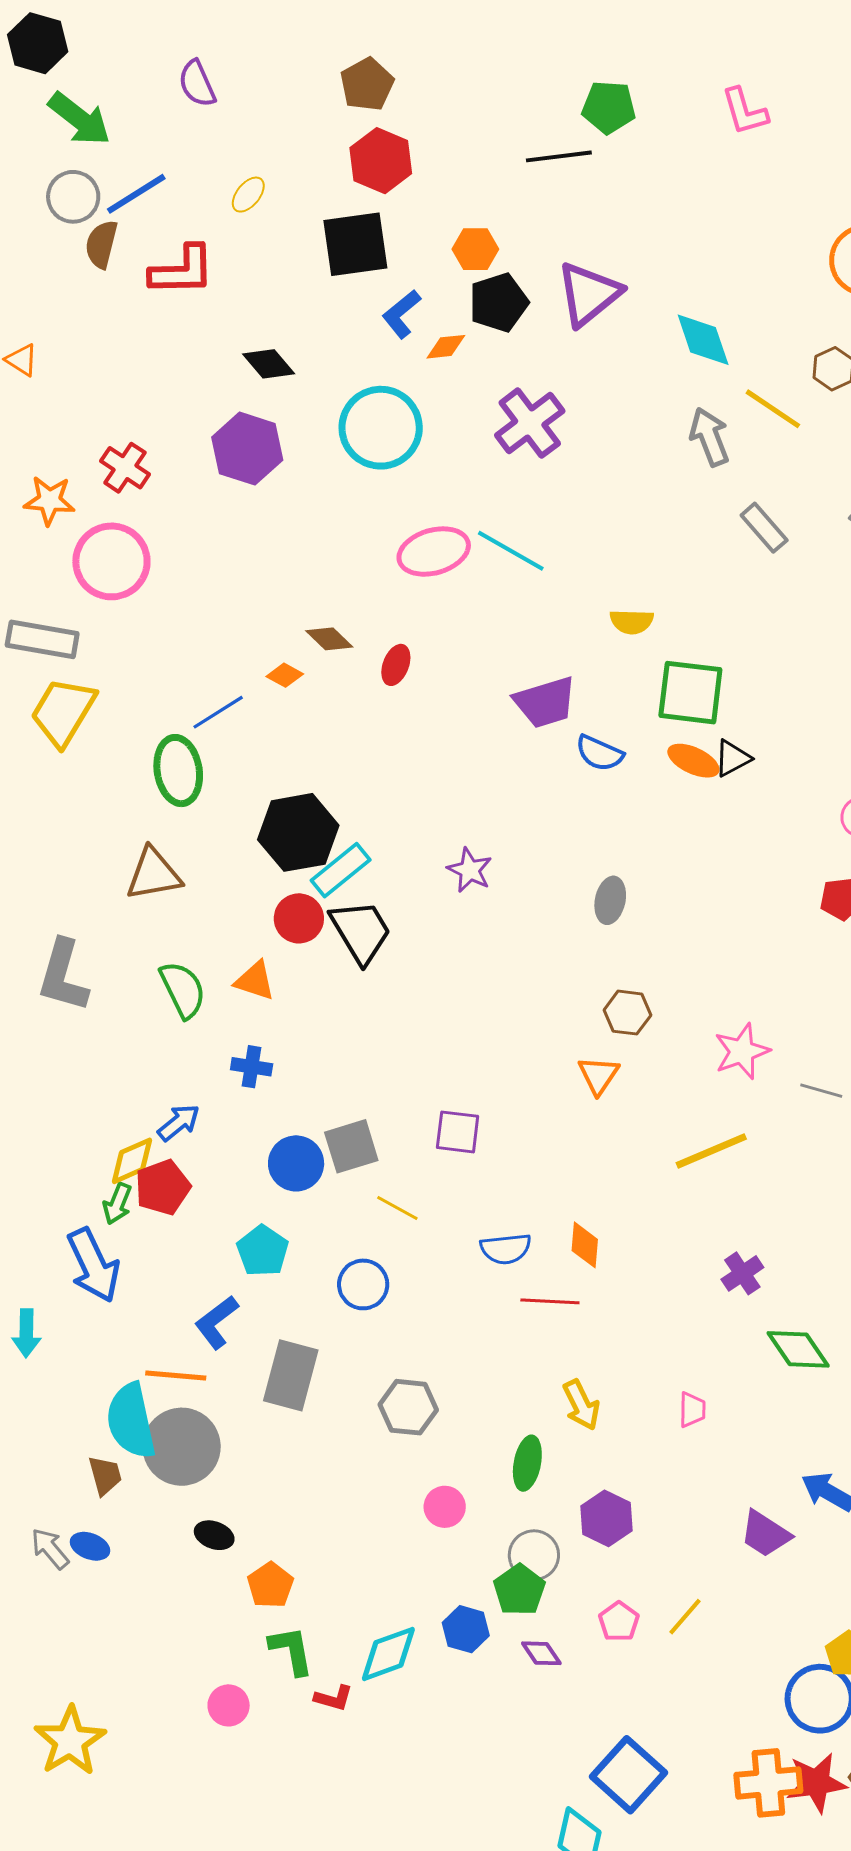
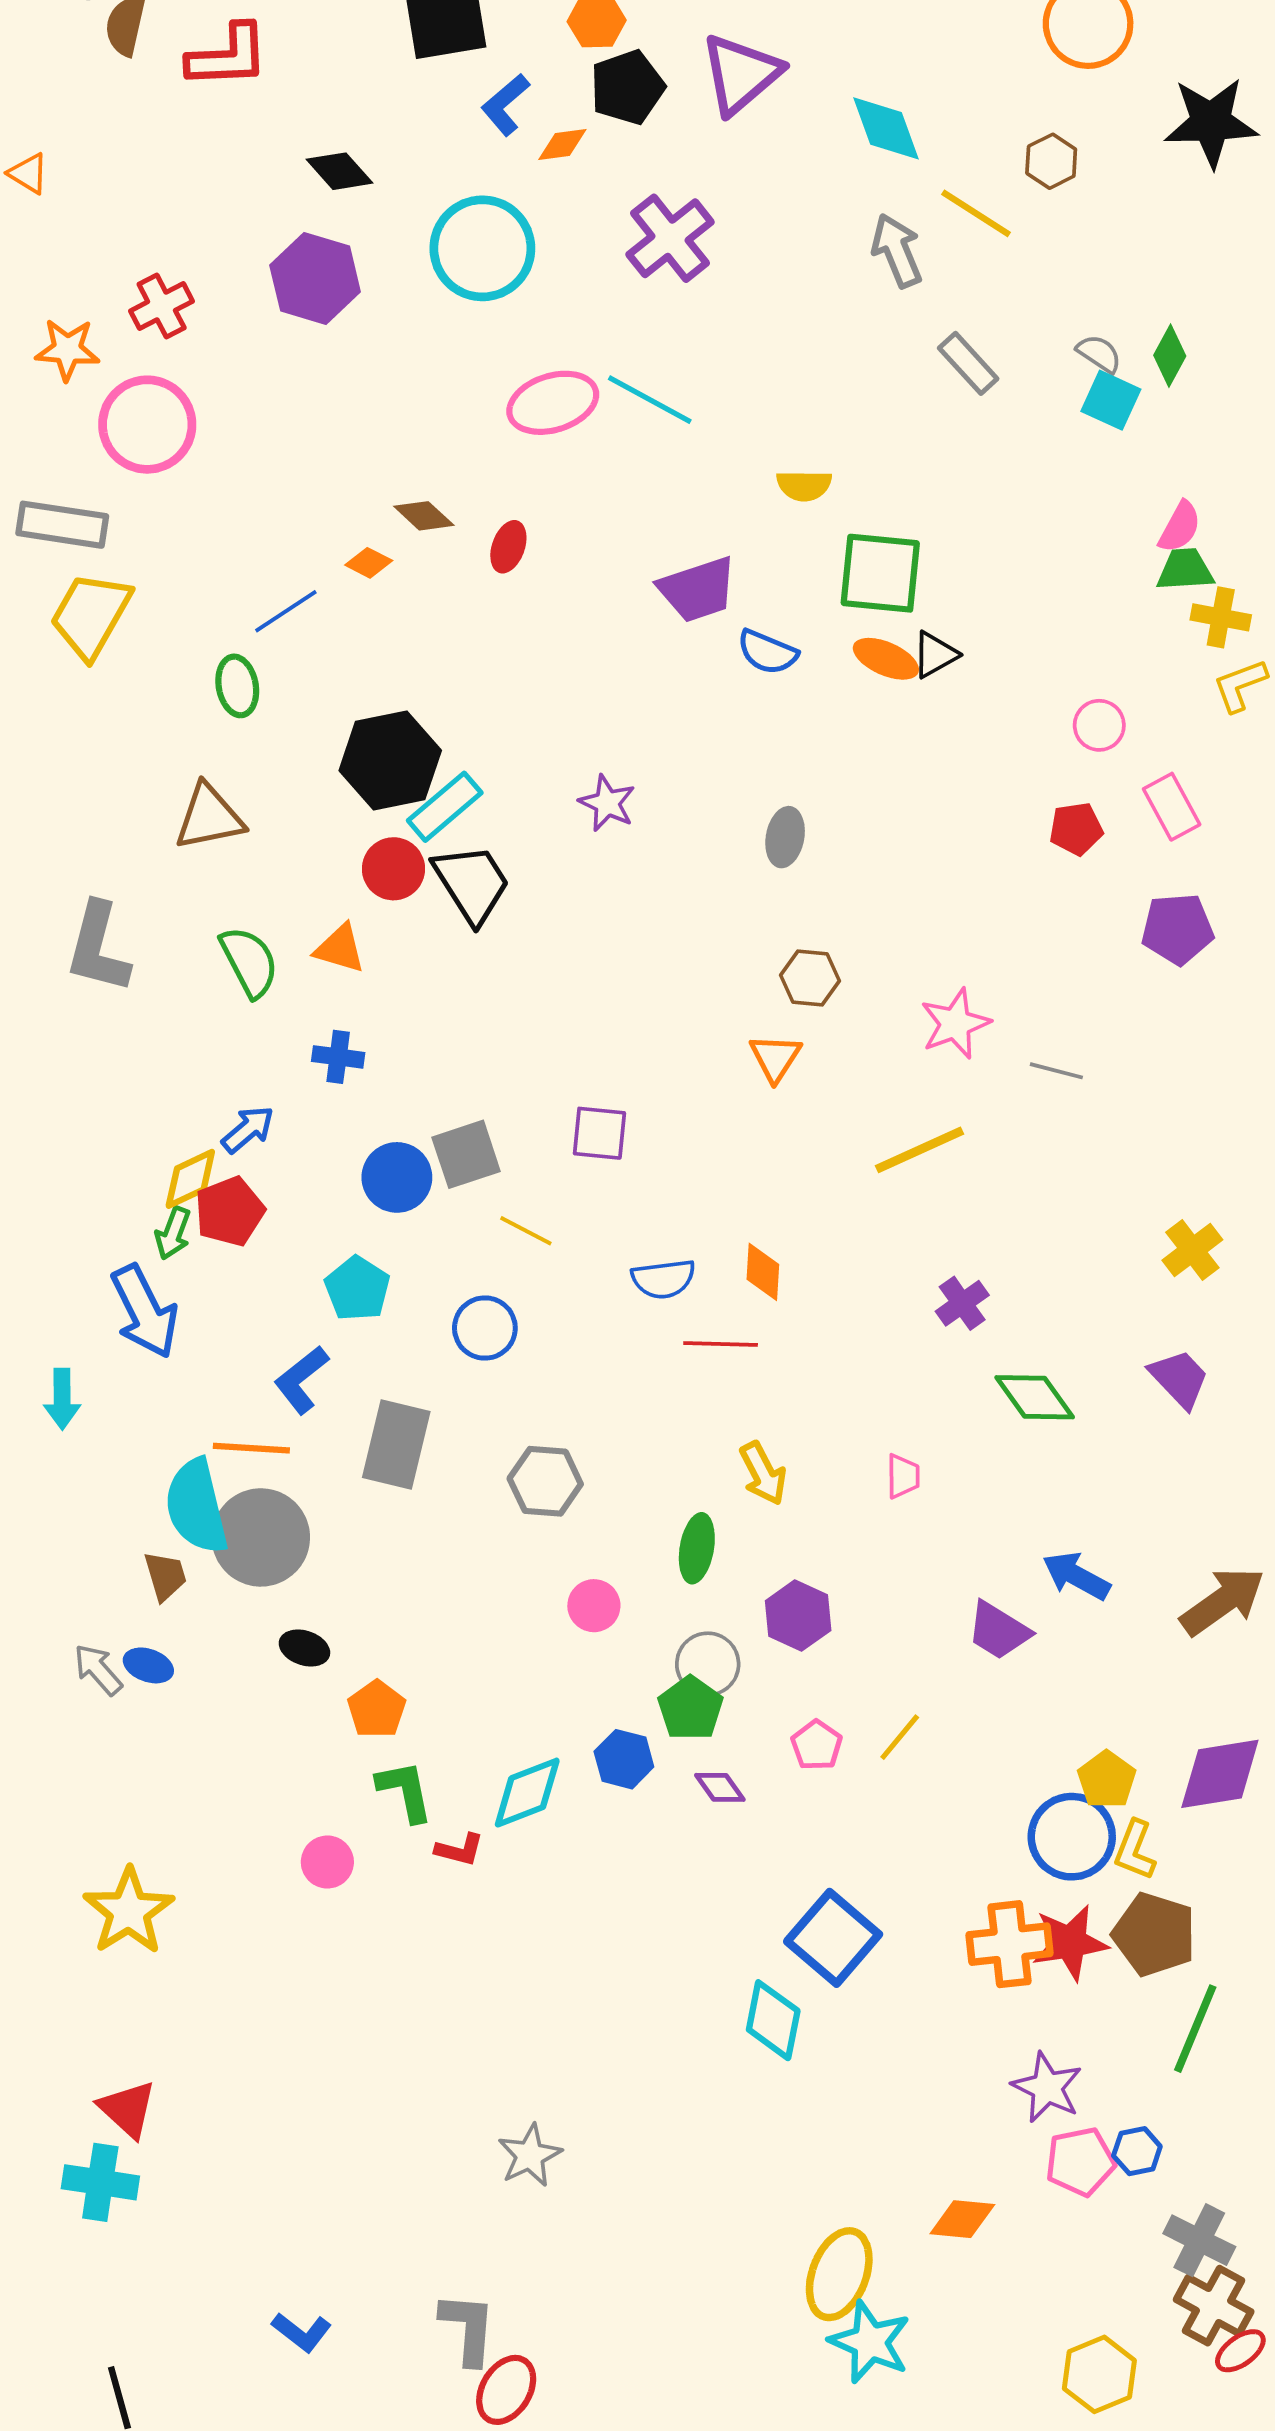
red cross: (125, 468) -> (162, 306), turned 30
green ellipse: (178, 771) -> (237, 686), size x0.7

